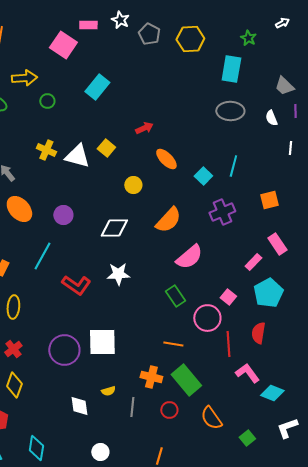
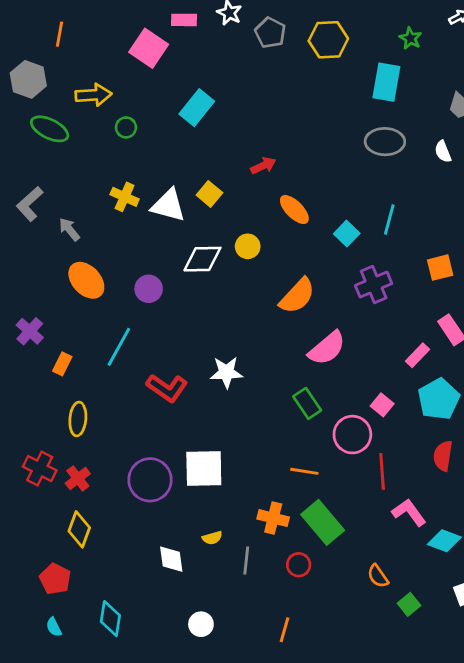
white diamond: (114, 228) -> (202, 259), moved
red semicircle: (258, 333) -> (443, 456), moved
orange semicircle: (211, 418) -> (378, 576), moved, size x0.7

